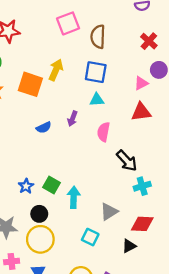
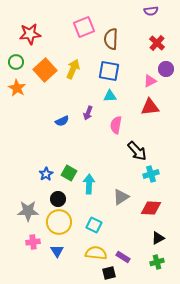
orange square: (30, 84) -> (45, 70), moved, turned 30
cyan square: (90, 237) -> (94, 225), moved
black triangle: (129, 246) -> (158, 238), moved

